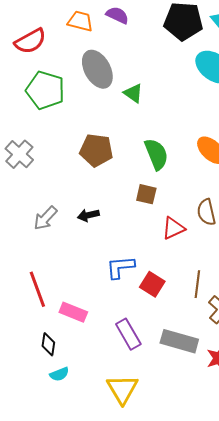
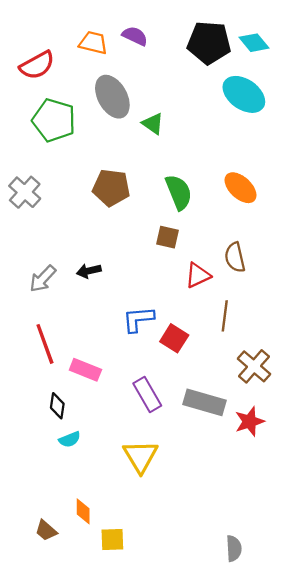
black arrow: (88, 215) -> (89, 271), moved
gray arrow: (45, 218) -> (43, 279), moved
brown line: (197, 284) -> (225, 316), moved

